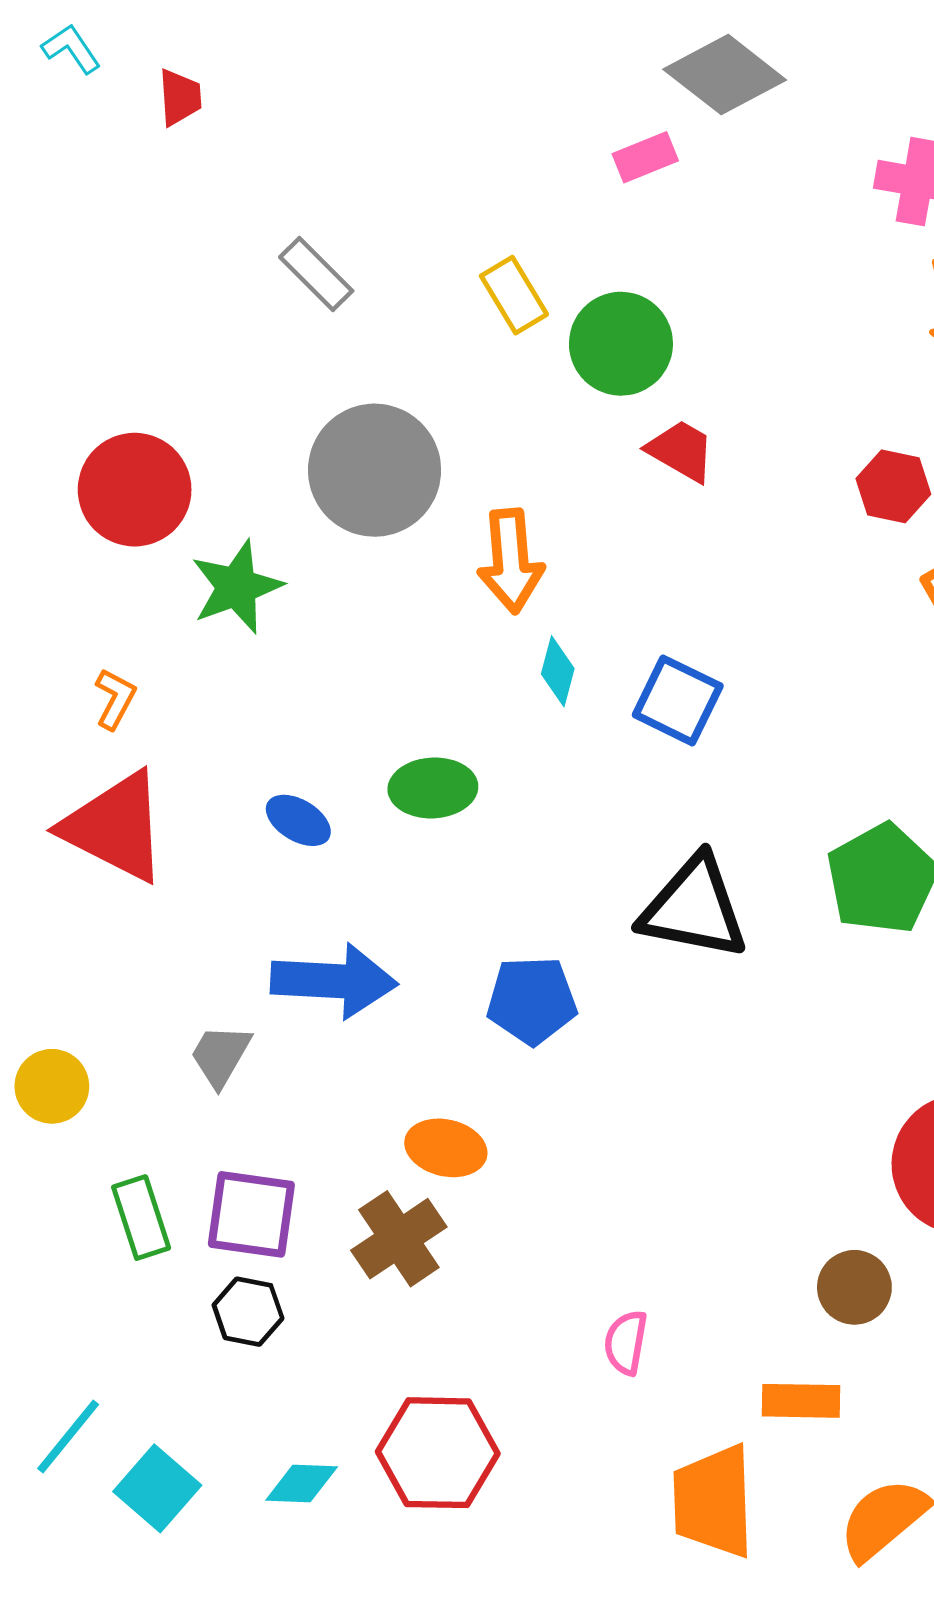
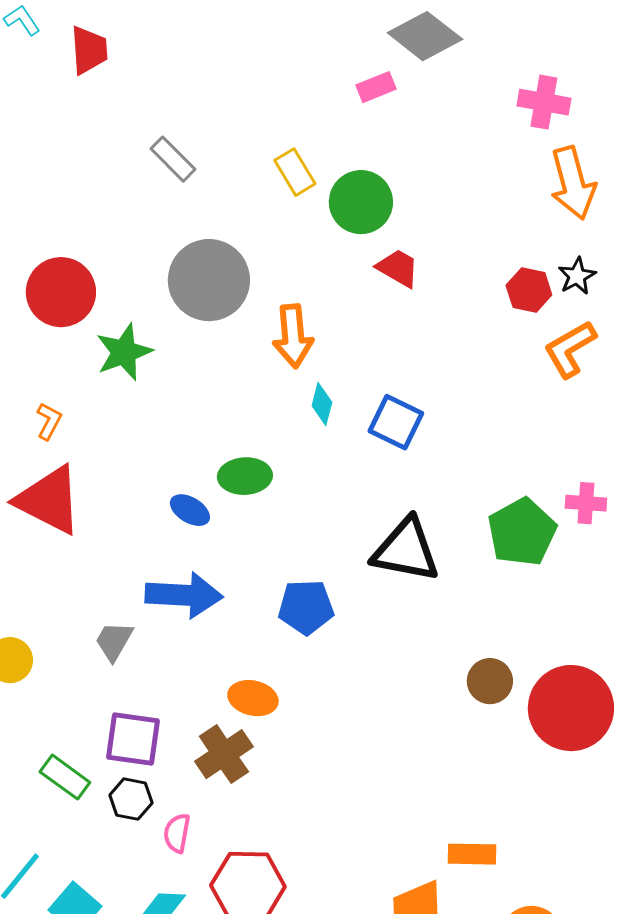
red trapezoid: (180, 97) -> (89, 50), size x1.4
blue ellipse: (298, 820) -> (190, 510), moved
green rectangle: (141, 1218) -> (65, 777), moved, turned -36
brown circle: (854, 1287) -> (490, 681), moved
pink semicircle: (626, 1342) -> (177, 833), moved

